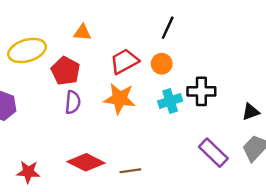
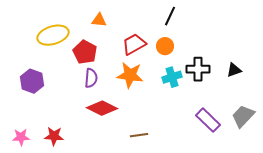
black triangle: (251, 112) -> (234, 70), moved
red diamond: (86, 162) -> (102, 108), moved

